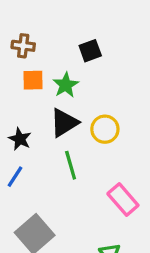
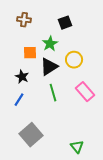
orange square: (33, 80) -> (30, 53), moved
yellow circle: (105, 129) -> (74, 60), moved
pink rectangle: (123, 199) -> (85, 92), moved

